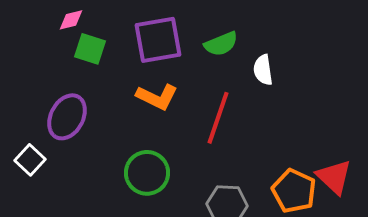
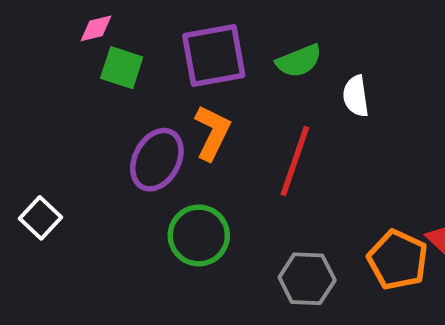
orange L-shape: (157, 97) -> (212, 133), turned -90
purple ellipse: (67, 117) -> (157, 160), moved

